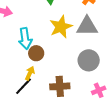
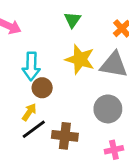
yellow star: (61, 27) -> (80, 59), turned 30
black line: (23, 86) -> (34, 129), moved

